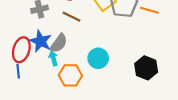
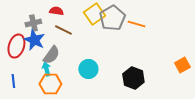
blue star: (41, 41) -> (34, 40), moved
red ellipse: (21, 50) -> (16, 46), moved
orange hexagon: (70, 75) -> (50, 84), moved

